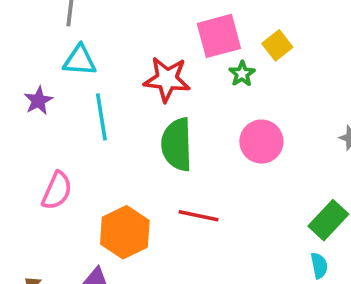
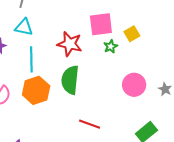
pink circle: (261, 142) -> (134, 85), moved
red line: (199, 216) -> (90, 124), moved
orange hexagon: (125, 232) -> (36, 90), moved

